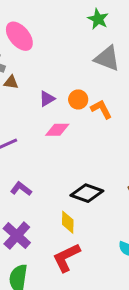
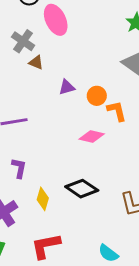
pink diamond: (57, 130) -> (92, 136), moved
purple L-shape: (21, 189) -> (19, 168), turned 50
yellow diamond: (68, 222) -> (43, 199), moved

